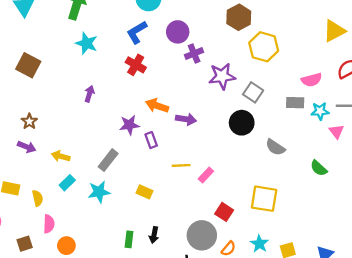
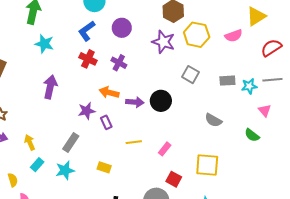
purple cross: (194, 53) -> (119, 63), moved, turned -35
purple star: (222, 76) -> (163, 42), moved, turned 30
pink semicircle: (312, 80) -> (234, 36), moved
purple arrow: (89, 94) -> (50, 87), size x1.6
black circle: (242, 123) -> (161, 101), moved
pink triangle: (337, 132) -> (265, 111), moved
yellow arrow: (61, 156) -> (30, 142), turned 56
pink rectangle: (206, 175) -> (165, 149), moved

